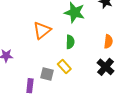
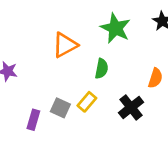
yellow rectangle: (64, 67) -> (87, 102), turned 72
black cross: (106, 67) -> (131, 107), moved

